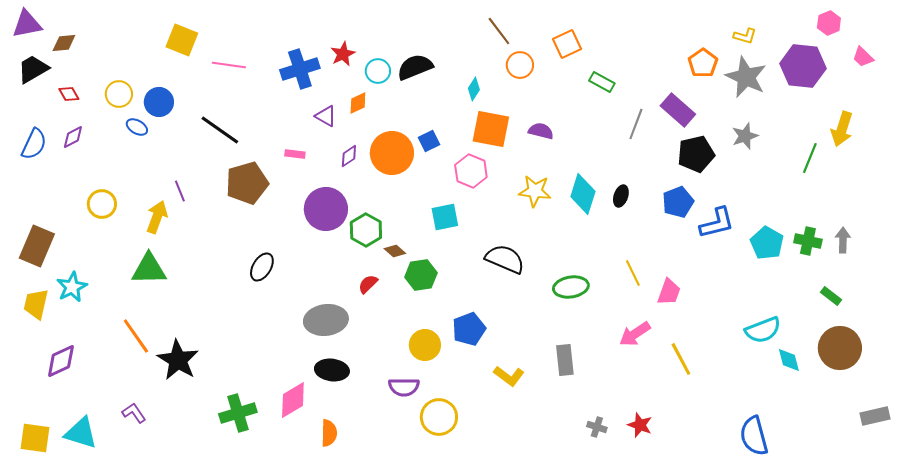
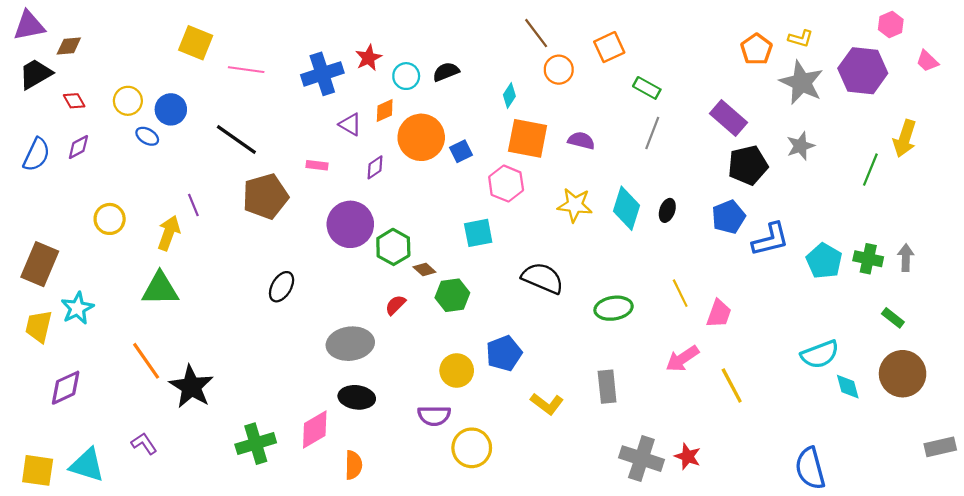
orange pentagon: (703, 63) -> (756, 49), moved
black semicircle: (415, 67) -> (446, 72), size x0.7
gray line: (636, 124) -> (652, 133), moved
orange circle: (392, 153) -> (421, 137), moved
gray cross: (597, 427) -> (641, 459), size x2.0

